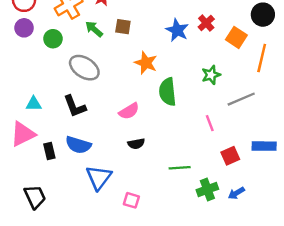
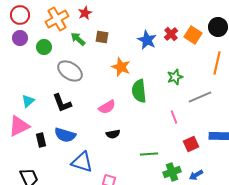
orange square: (236, 37) -> (193, 35), moved
cyan triangle: (34, 104) -> (28, 101), turned -40
blue triangle: (99, 177) -> (82, 162), turned -50

